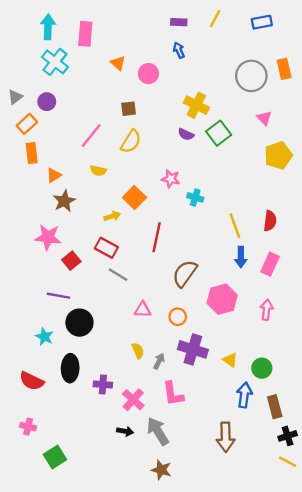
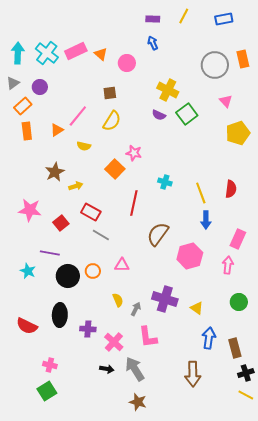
cyan arrow: (48, 27) -> (18, 53), moved
pink rectangle: (85, 34) -> (76, 51), moved, turned 60
orange triangle: (54, 175) -> (57, 130), moved
pink star: (171, 179) -> (134, 153), moved
cyan cross: (195, 197) -> (165, 182), moved
yellow arrow: (112, 216) -> (76, 186), moved
pink star: (48, 237) -> (30, 210), moved
pink rectangle: (270, 264) -> (238, 239), moved
orange circle: (178, 317) -> (93, 271), moved
cyan star: (44, 337) -> (28, 271), moved
green circle: (262, 368) -> (239, 302), moved
pink cross: (28, 427) -> (50, 365), moved

